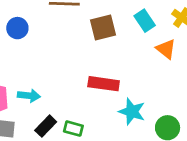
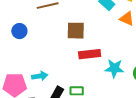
brown square: (103, 27) -> (76, 31), moved, turned 30

